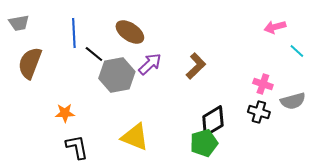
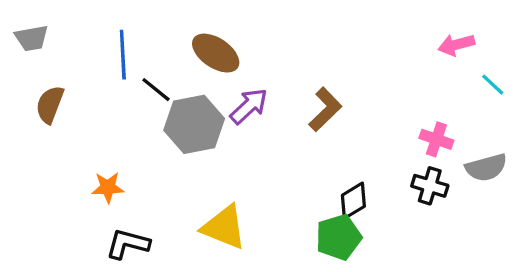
brown semicircle: (30, 63) -> (50, 104), size x0.7
black diamond: (213, 121) -> (353, 201), size x0.7
black L-shape: (77, 147) -> (128, 244), turned -64

